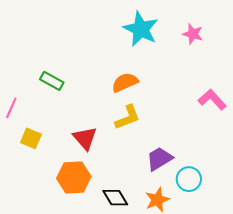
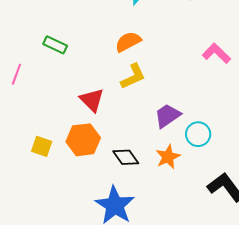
yellow square: (31, 138) -> (42, 146), moved

